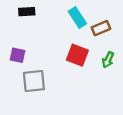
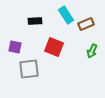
black rectangle: (27, 12) -> (35, 21), moved
red square: (77, 55) -> (54, 47), moved

